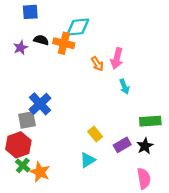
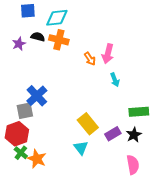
cyan diamond: (78, 27) -> (57, 18), moved
yellow rectangle: (95, 134) -> (88, 124), size x1.5
cyan triangle: (88, 160) -> (81, 148), turned -35

